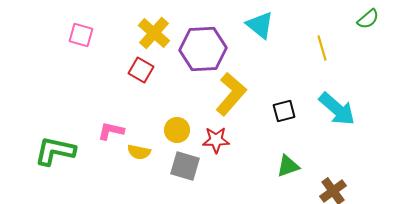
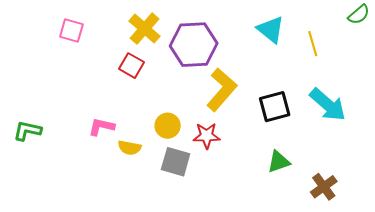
cyan triangle: (260, 25) -> (271, 30), moved
black square: (284, 111) -> (275, 107), size x1.4
green L-shape: (55, 151) -> (27, 131), moved, size x0.7

